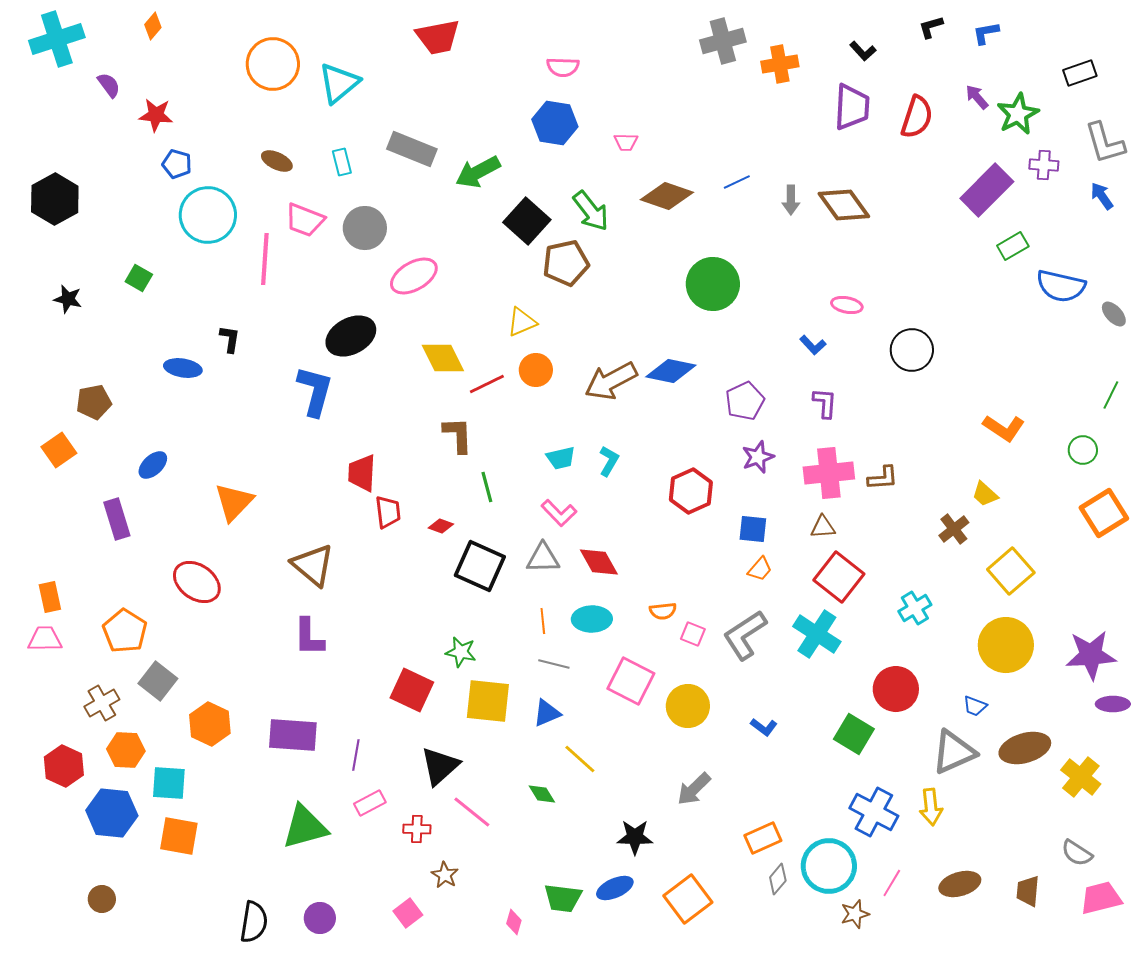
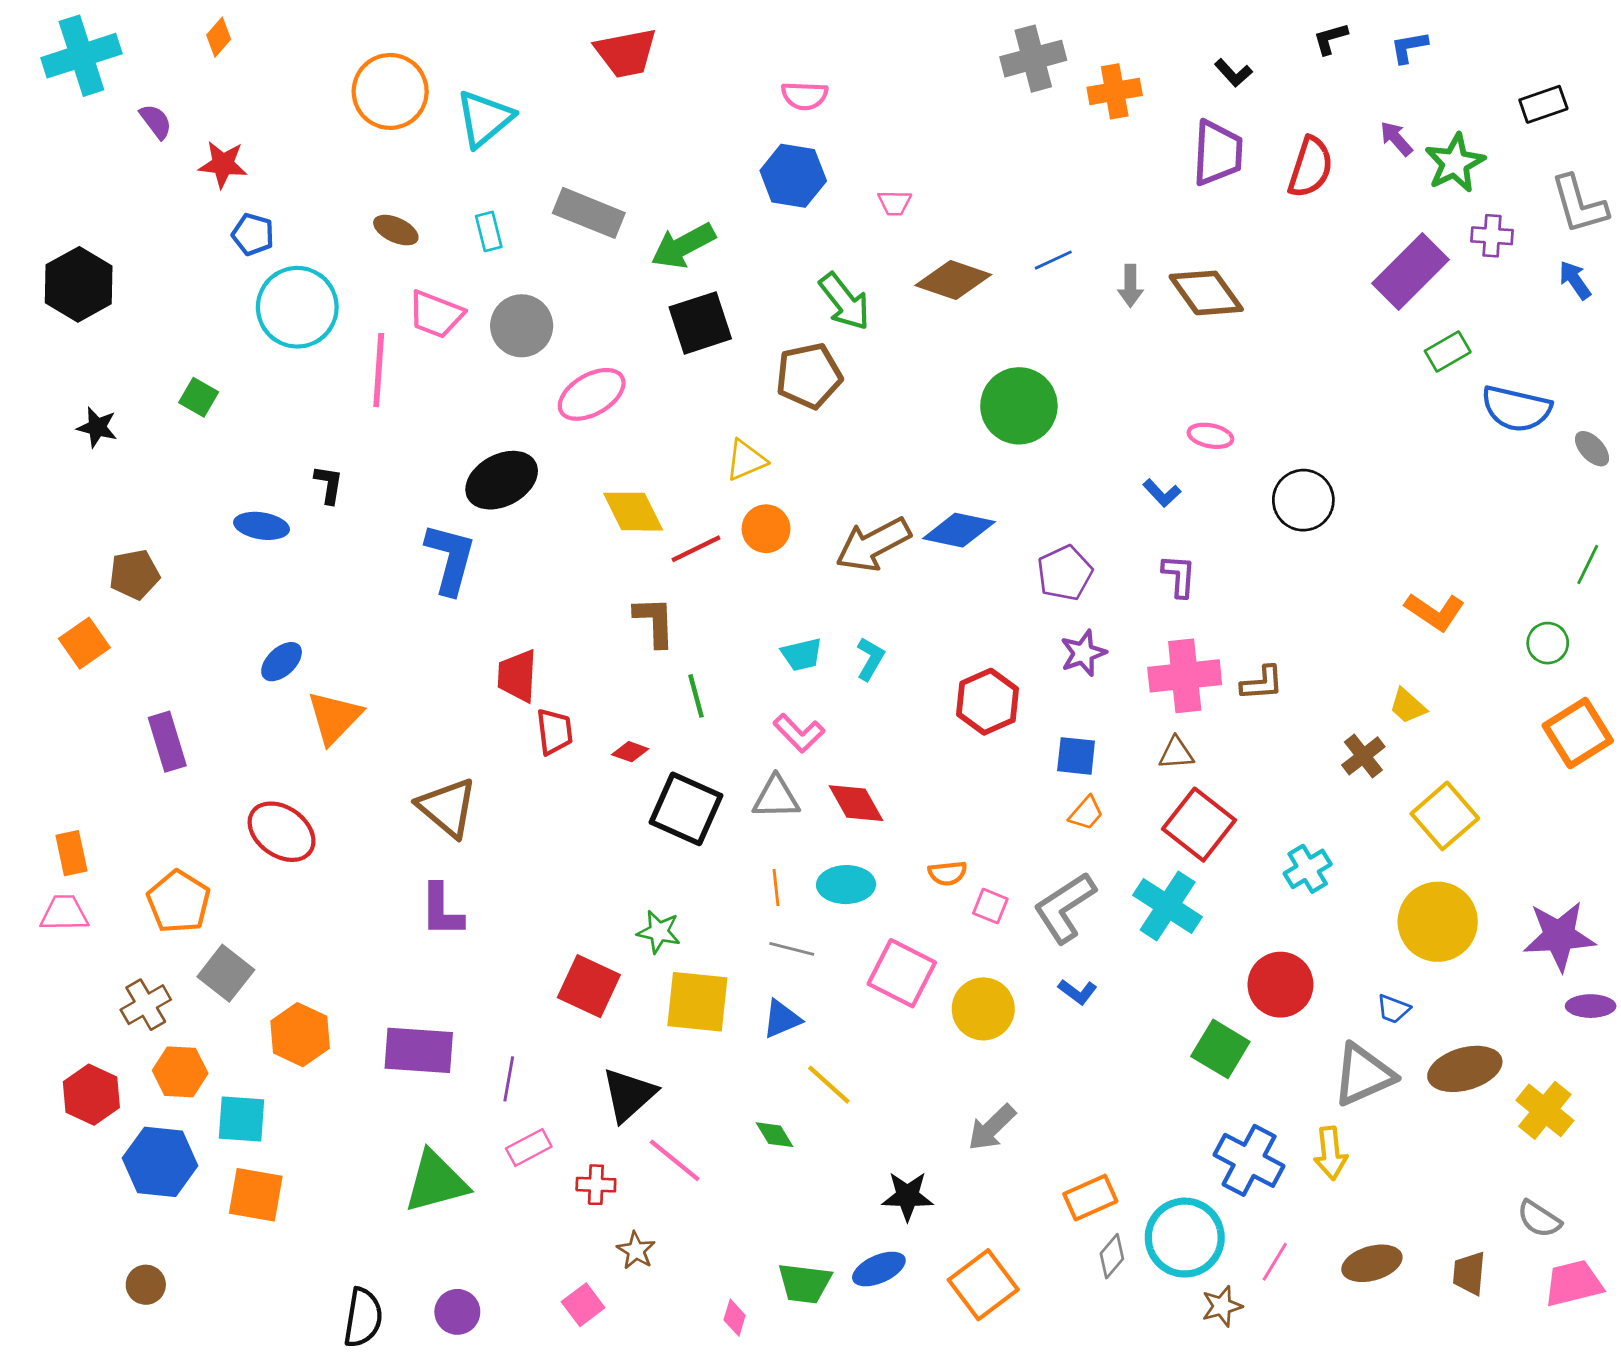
black square: (527, 221) -> (700, 323), moved, turned 30
blue ellipse: (153, 465) -> (282, 662), moved
blue L-shape: (764, 727) -> (1078, 992), moved

